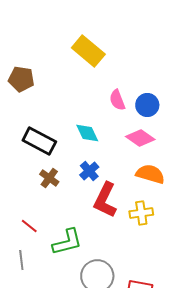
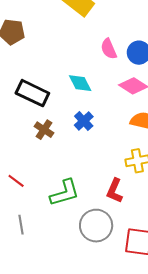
red L-shape: (105, 200) -> (115, 191), moved, size x0.7
red line: (29, 226) -> (16, 181), moved
gray line: (21, 260) -> (21, 225), moved

